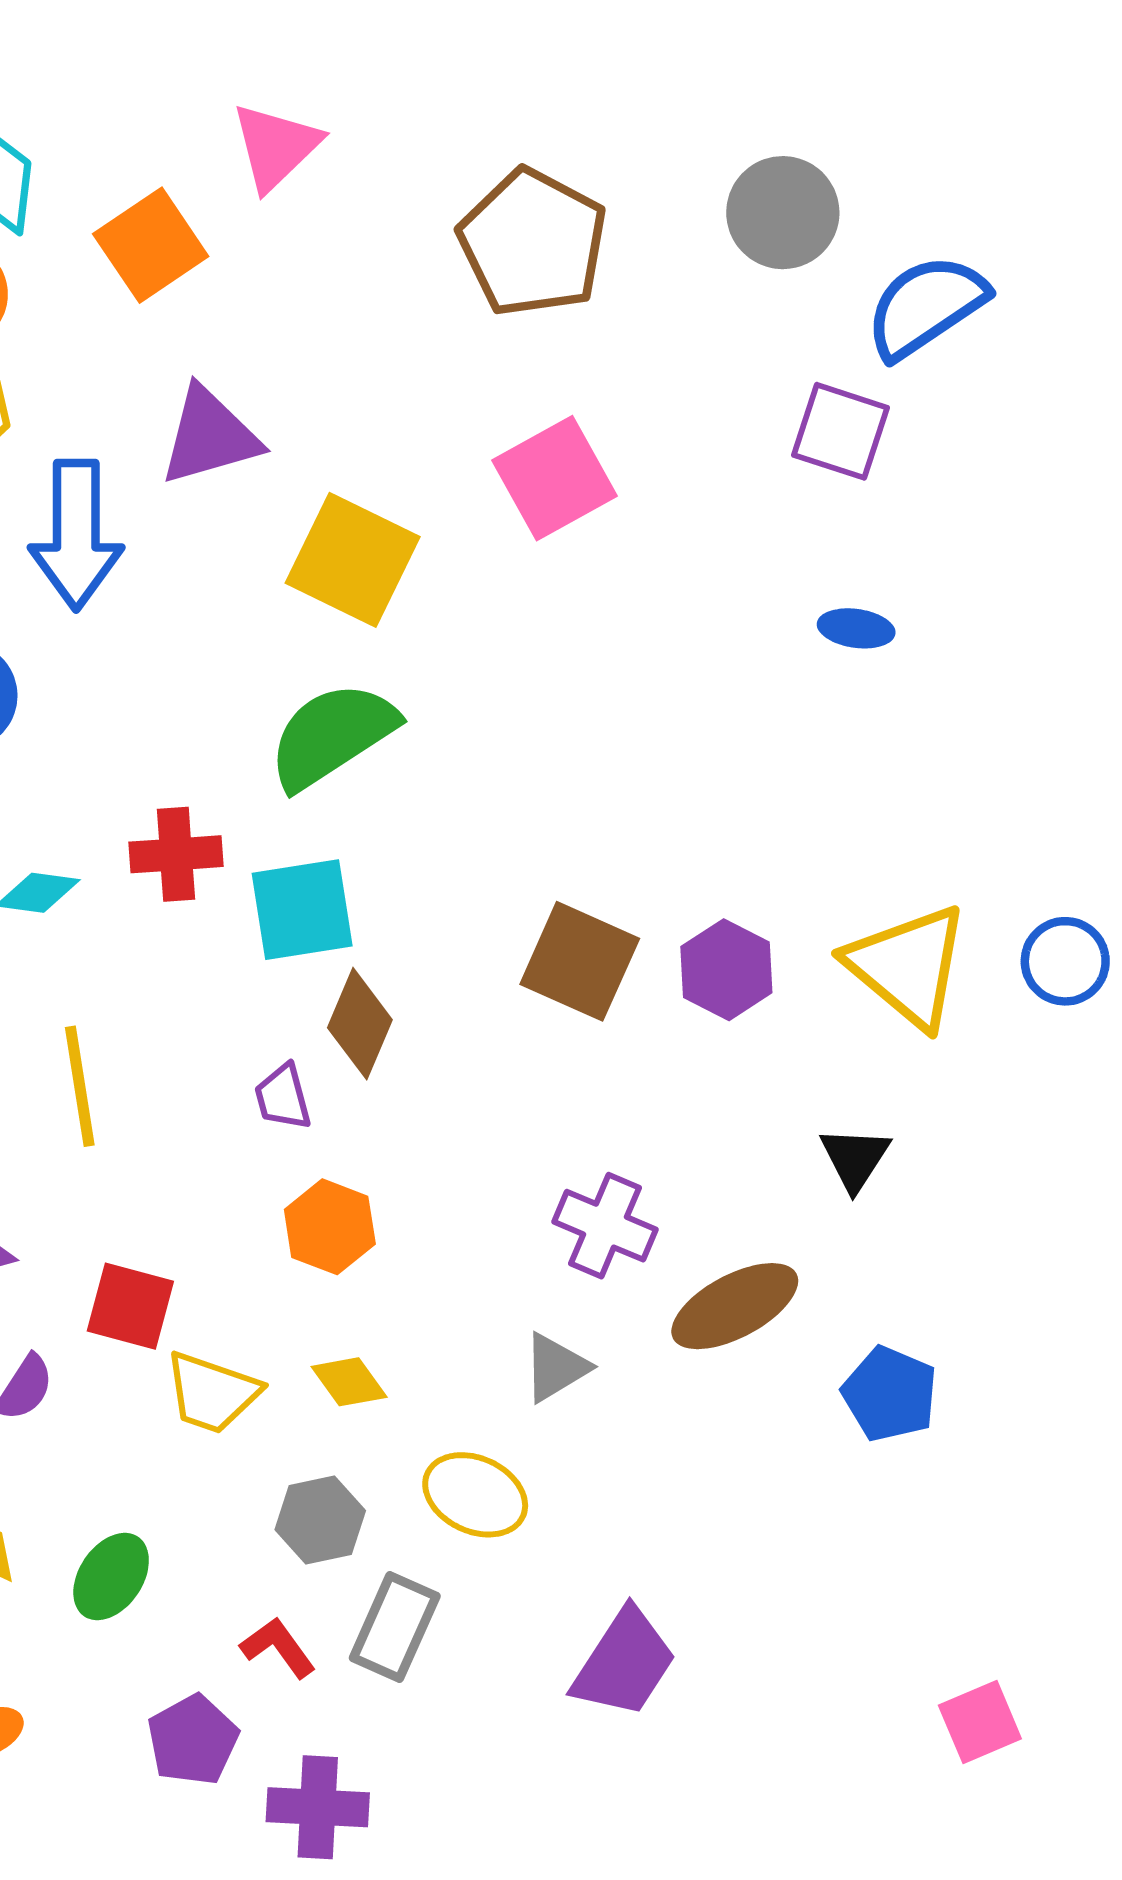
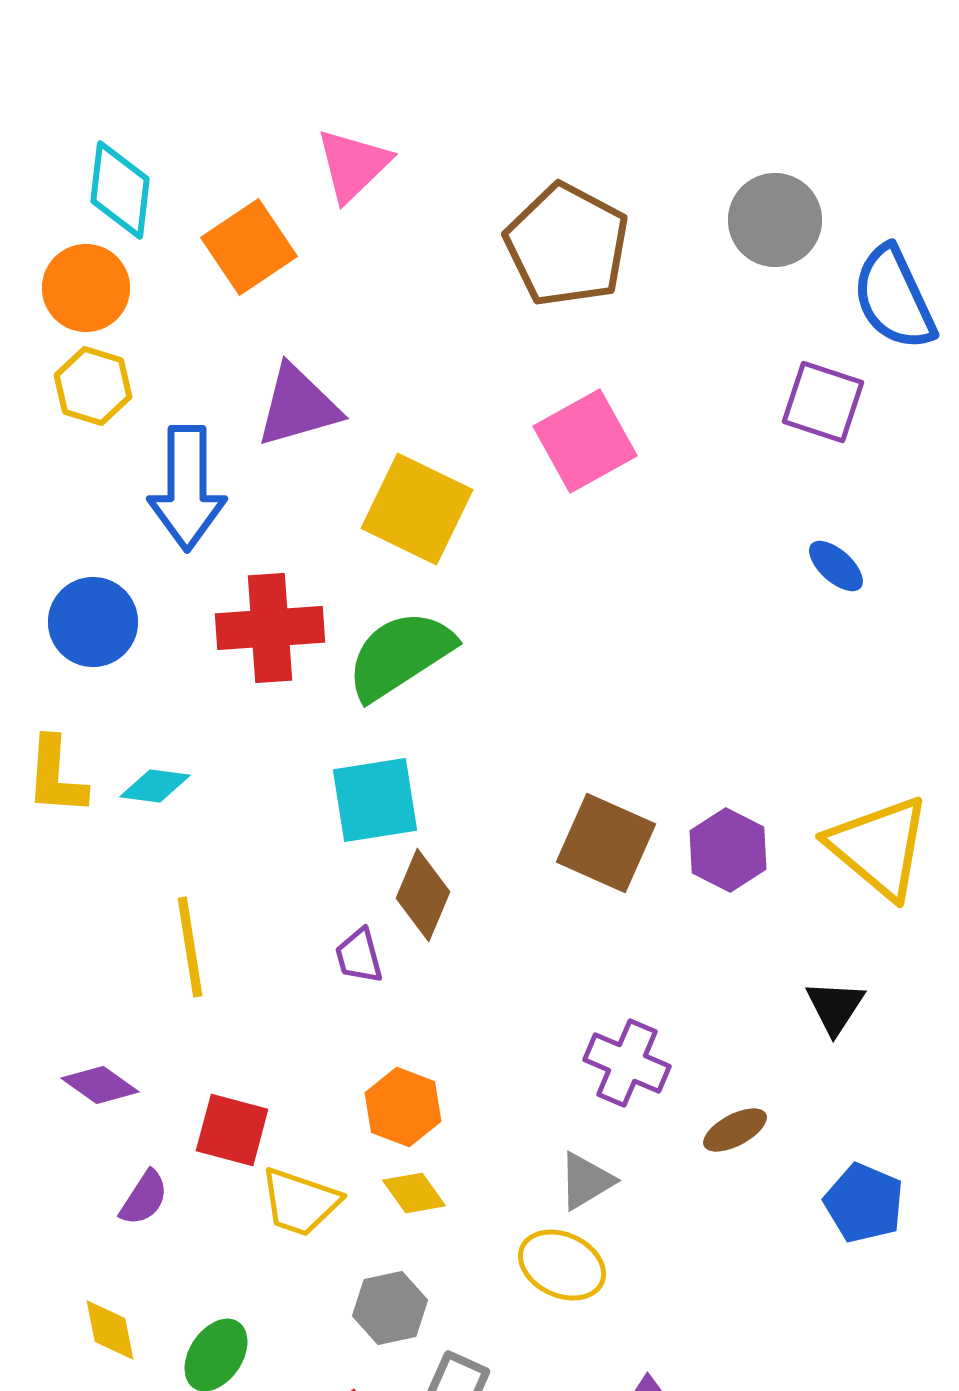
blue semicircle: (926, 306) -> (894, 298), turned -81
blue ellipse: (856, 628) -> (836, 566), turned 34
red cross: (176, 854) -> (270, 628), moved, size x1.4
orange hexagon: (330, 1227) -> (403, 1107), moved
brown ellipse: (735, 1306) -> (735, 1130), size x0.6
yellow ellipse: (475, 1495) -> (562, 1265), moved

